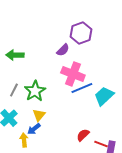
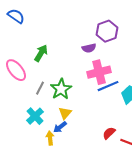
purple semicircle: (63, 50) -> (89, 48), turned 32
green arrow: (15, 55) -> (41, 53), turned 120
pink cross: (73, 74) -> (99, 72), turned -35

